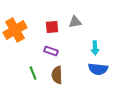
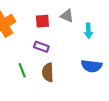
gray triangle: (75, 22) -> (67, 16), turned 32
cyan arrow: (95, 48) -> (88, 31), moved

